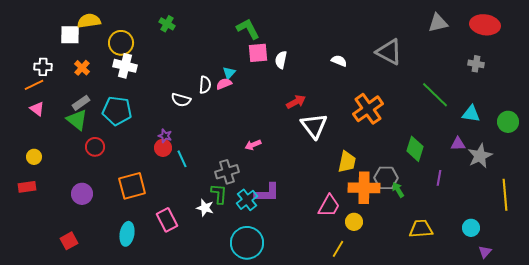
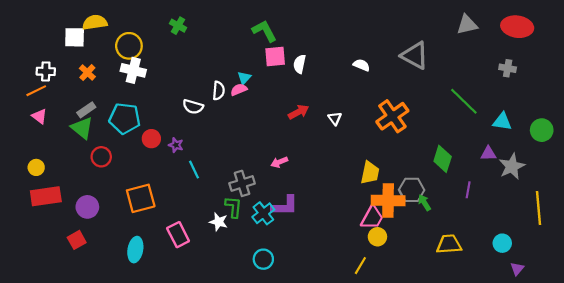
red arrow: (296, 102) -> (299, 112), moved
white triangle: (314, 126) -> (335, 118), moved, size x0.5
pink arrow: (253, 145) -> (279, 162), moved
red circle: (163, 148) -> (151, 139), moved
red rectangle: (27, 187) -> (46, 196), moved, size x1.6
pink trapezoid: (329, 206) -> (372, 218), moved
red square: (69, 241) -> (77, 240), moved
cyan circle: (247, 243) -> (263, 259), size x0.6

